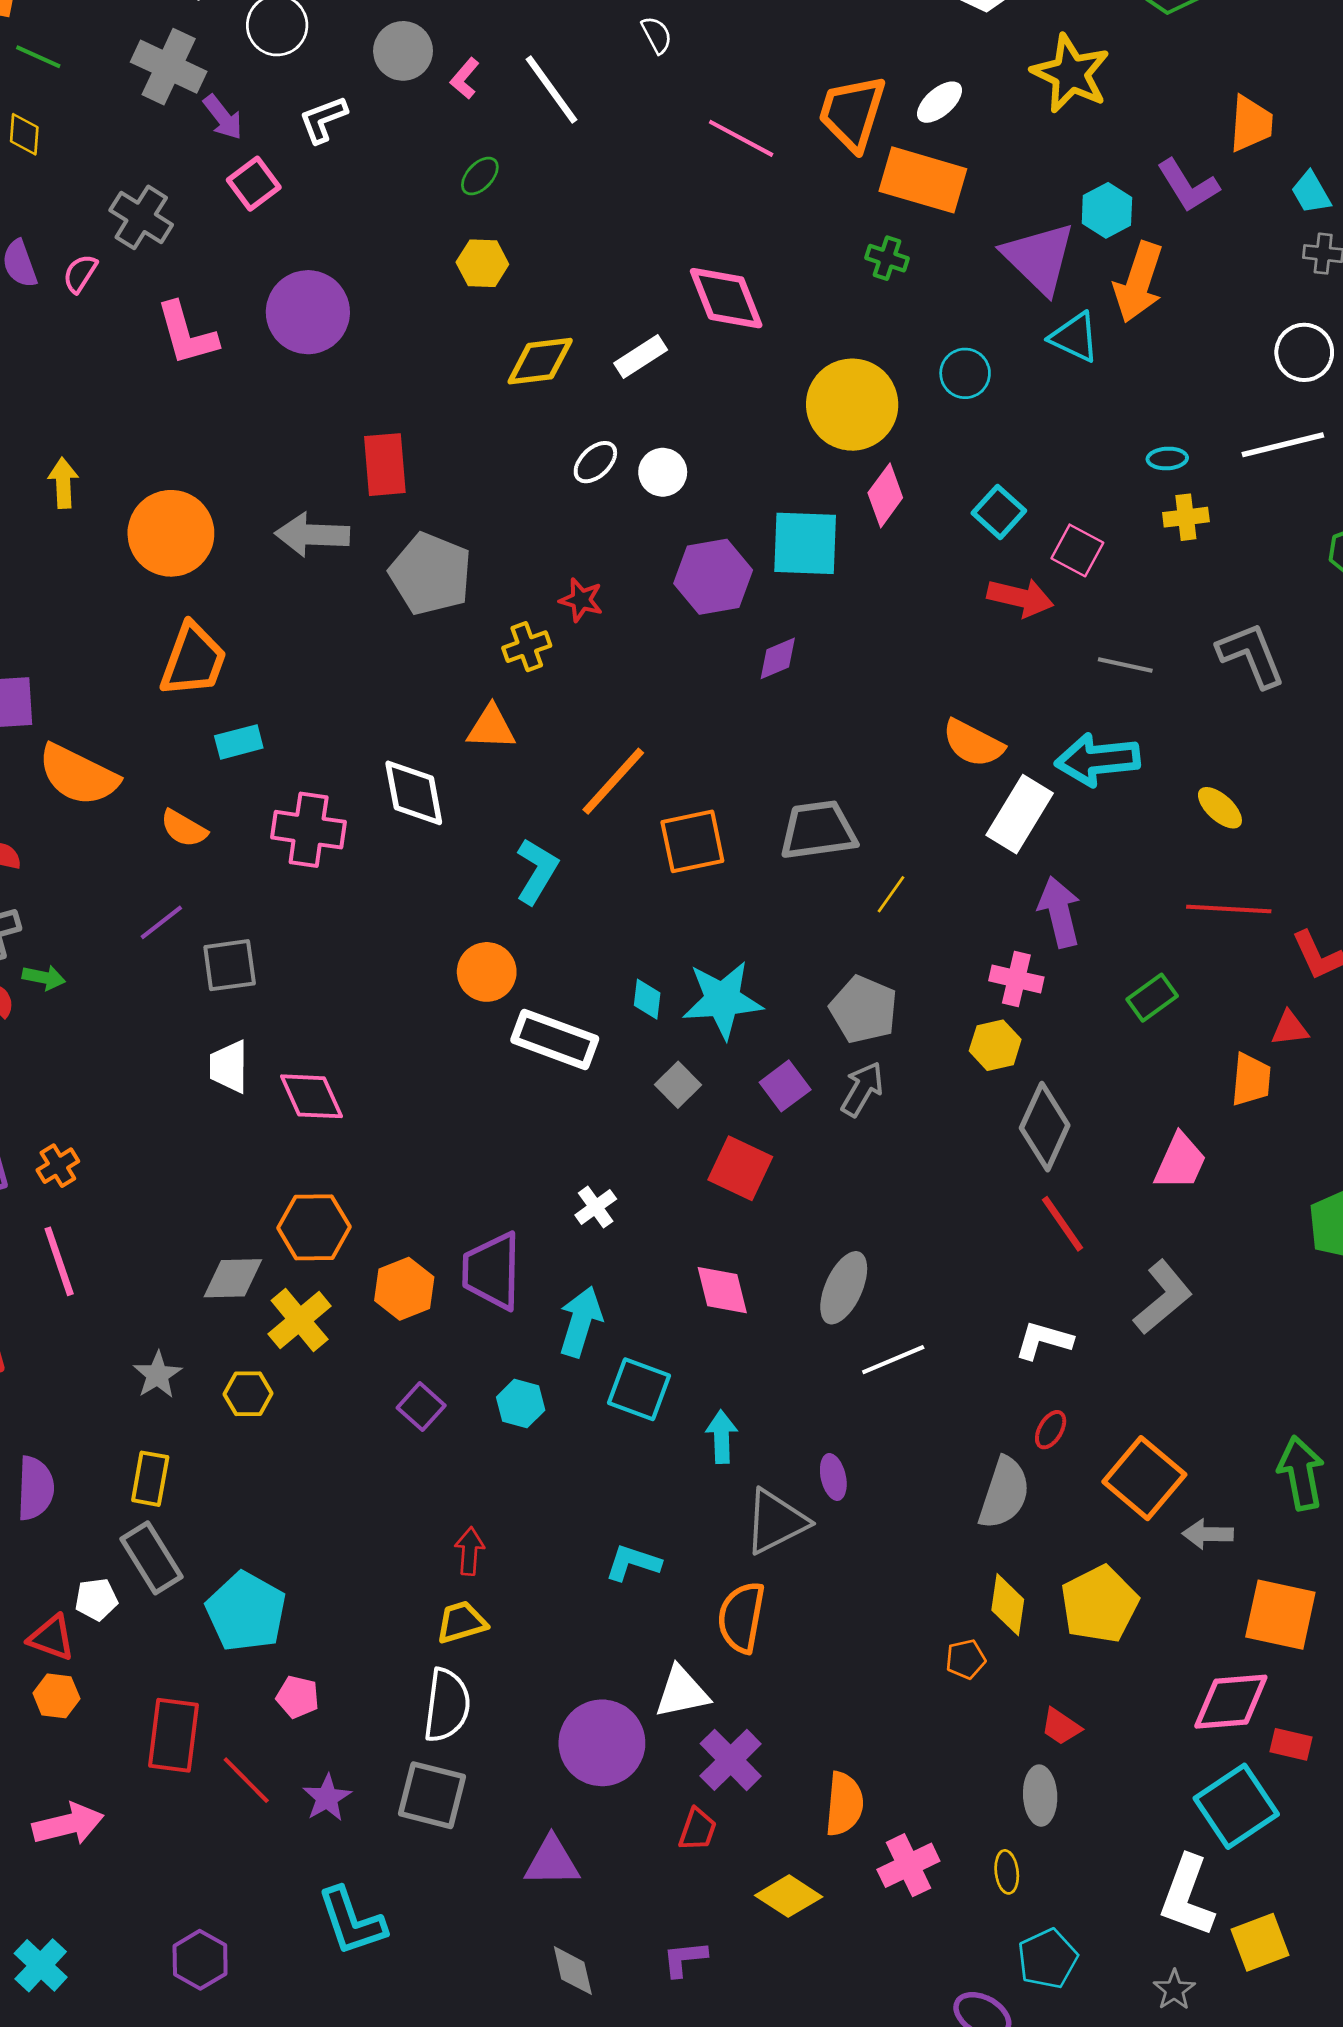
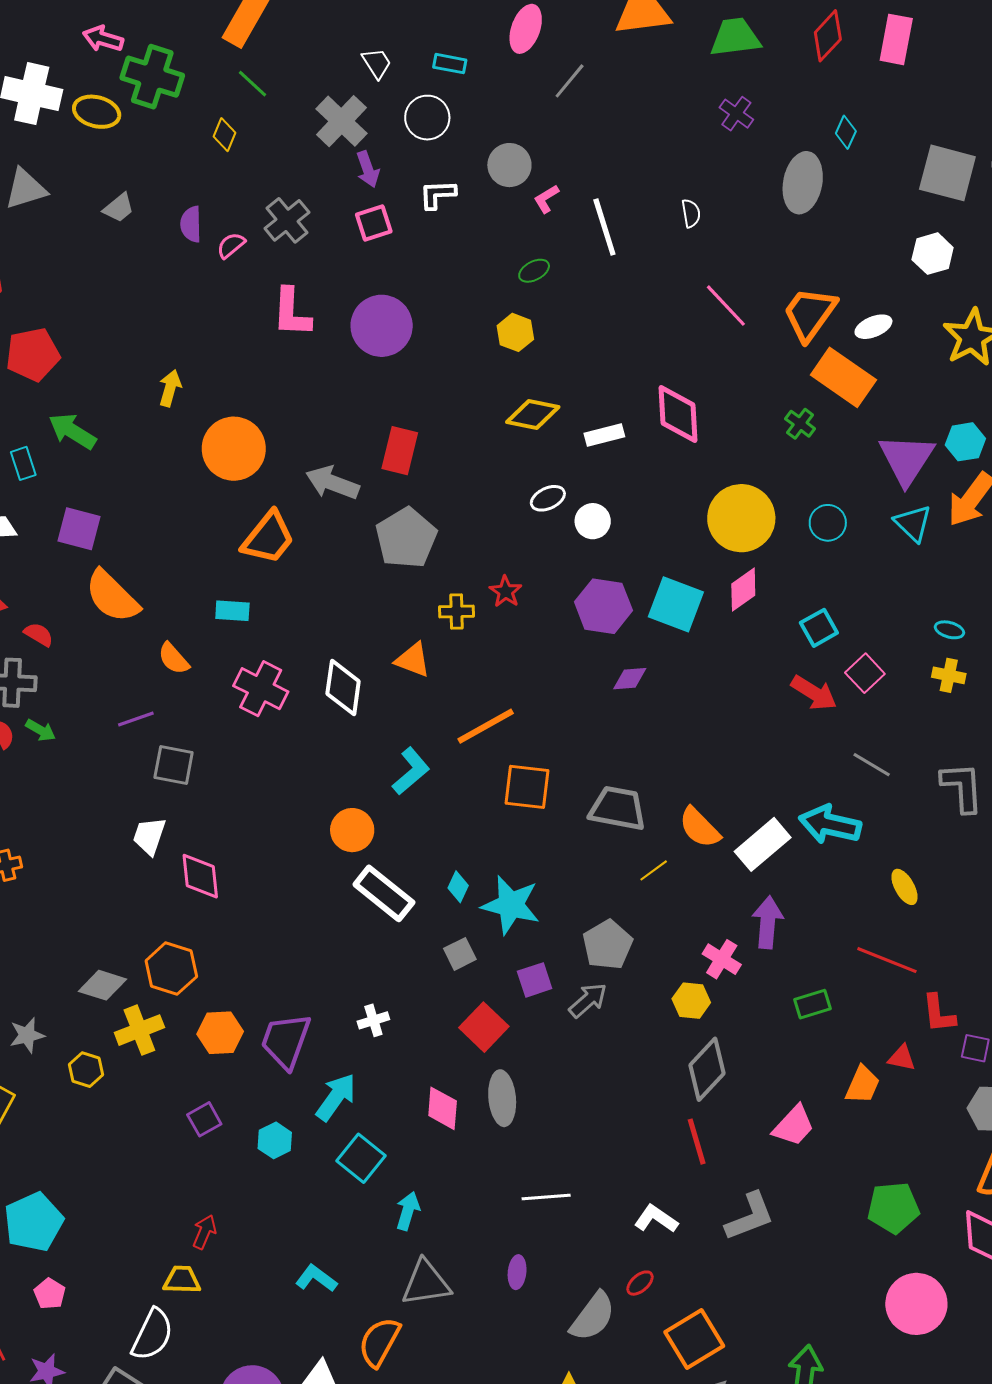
orange trapezoid: (193, 660) -> (268, 538), moved
orange semicircle: (973, 743) -> (700, 828), moved
gray ellipse: (844, 1288) -> (502, 1098), moved, turned -48
purple ellipse: (833, 1477) -> (517, 1272), moved

